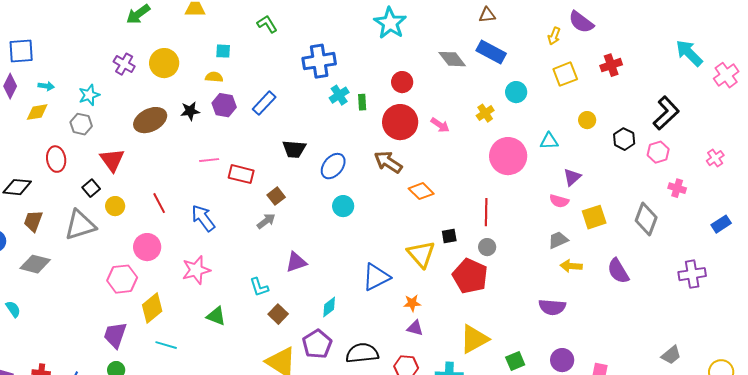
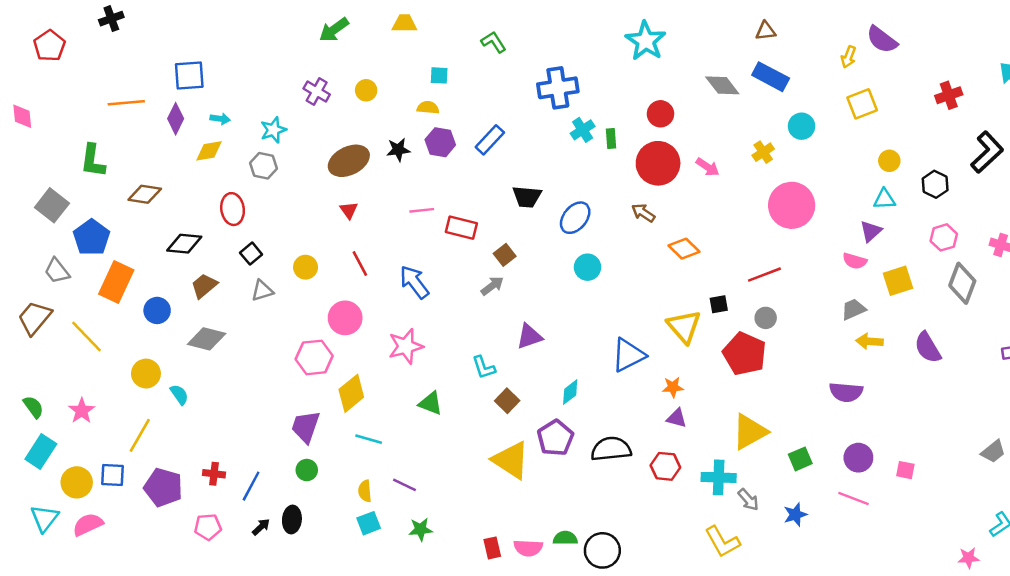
yellow circle: (164, 63) -> (366, 90), size x0.6
red cross: (611, 65) -> (949, 95), moved
cyan triangle: (549, 141) -> (884, 199), moved
pink hexagon: (658, 152) -> (944, 237), moved
red triangle: (112, 160) -> (349, 210), moved, size x0.6
brown arrow: (388, 162) -> (643, 213), size x0.7
black square: (91, 188) -> (251, 254), moved
red line: (486, 212) -> (764, 275), turned 68
brown trapezoid: (33, 221) -> (204, 286), turned 30
gray triangle: (80, 225) -> (262, 291), size x0.6

